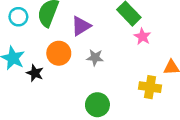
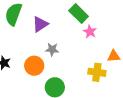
orange circle: (59, 53) -> (34, 66), moved

